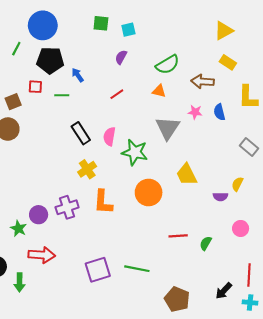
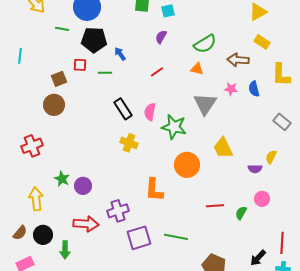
green line: (16, 49) -> (62, 29), turned 72
yellow cross: (87, 169) -> (129, 143), turned -36
orange L-shape: (103, 202) -> (154, 190), moved
purple cross: (67, 207) -> (118, 211), moved
green star: (18, 228) -> (62, 179), moved
pink circle: (241, 228) -> (262, 199), moved

